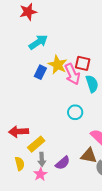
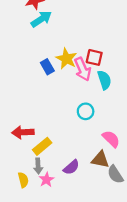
cyan arrow: (38, 42) -> (41, 19), moved
blue rectangle: (40, 72) -> (47, 67), turned -56
gray arrow: (42, 159) -> (38, 166), moved
yellow semicircle: (20, 164) -> (23, 180), moved

